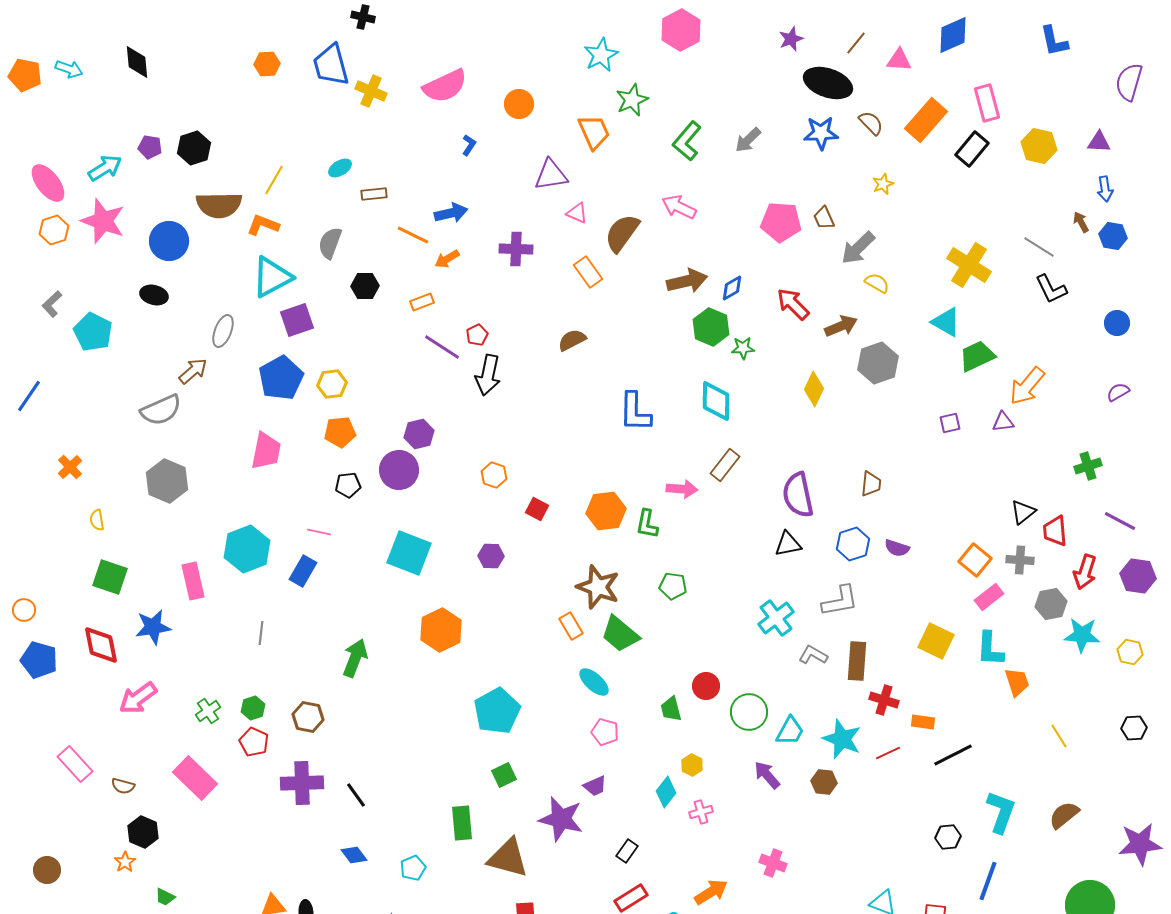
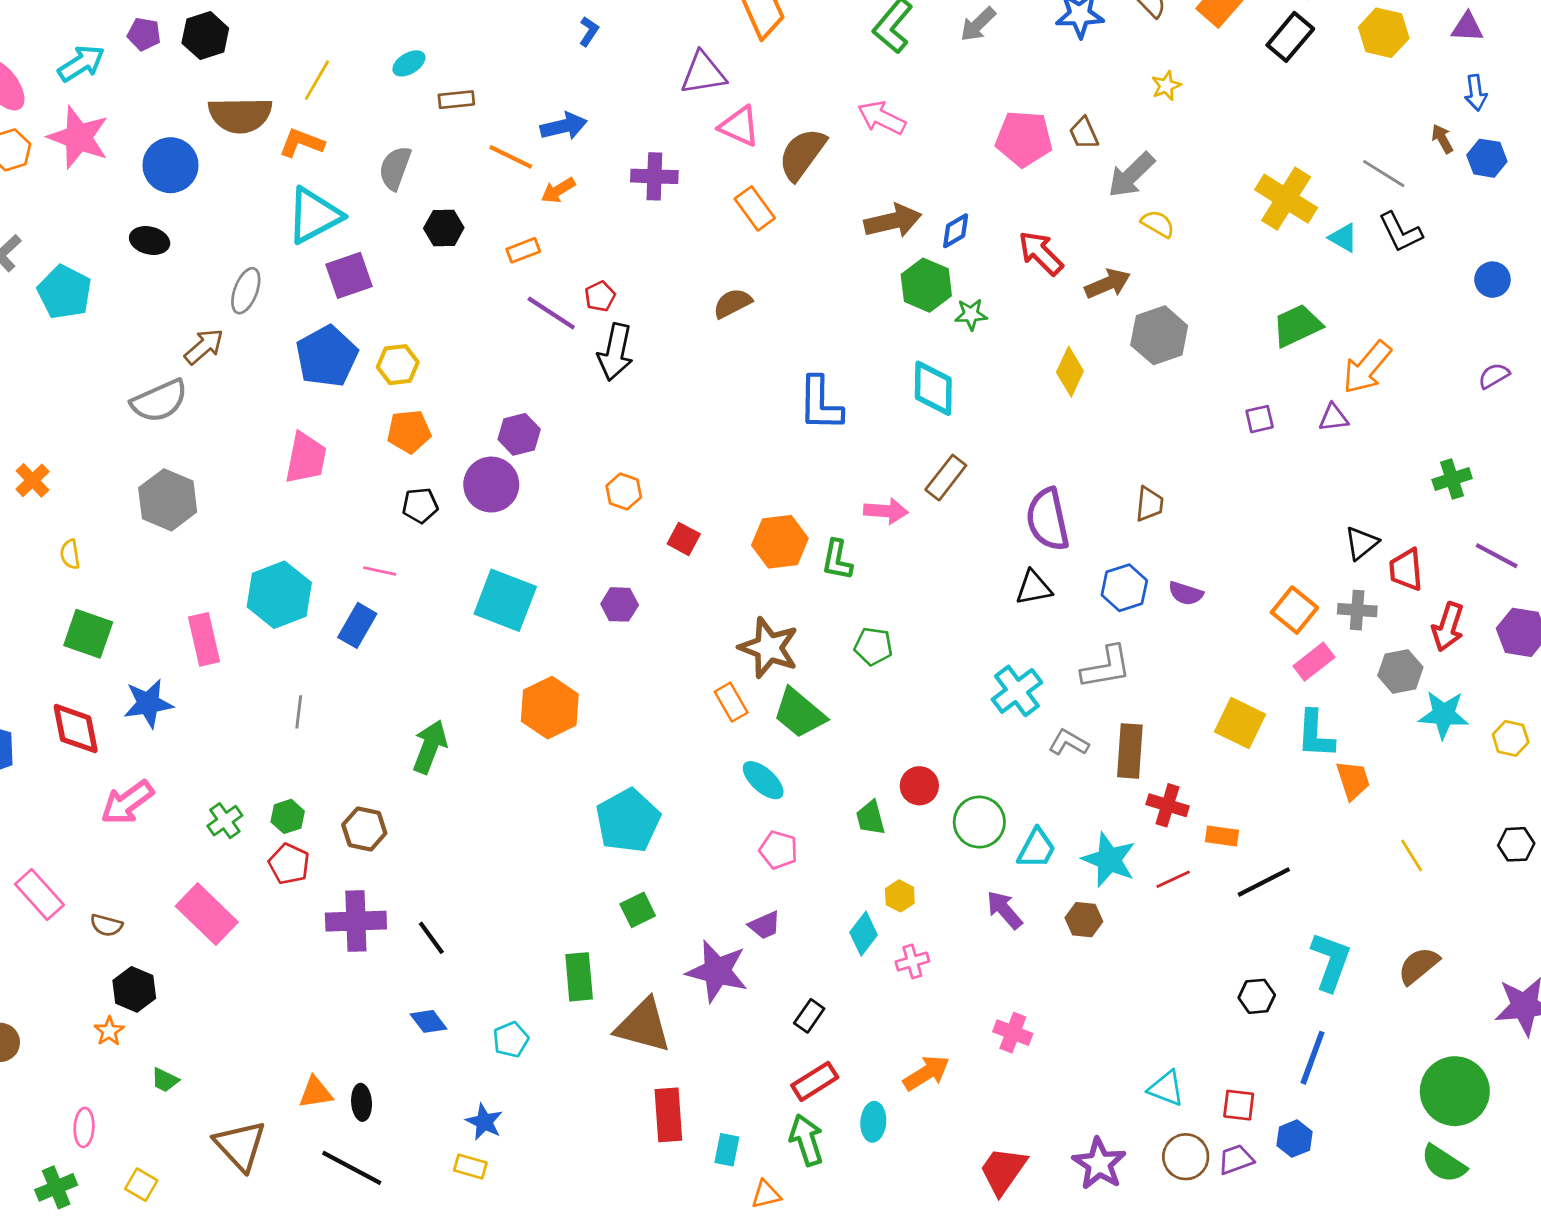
pink triangle: (577, 213) -> (739, 126), size x1.4
cyan triangle: (946, 322) -> (1343, 238), moved, size x0.7

